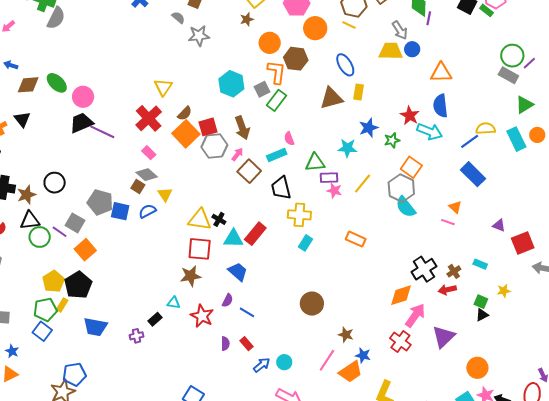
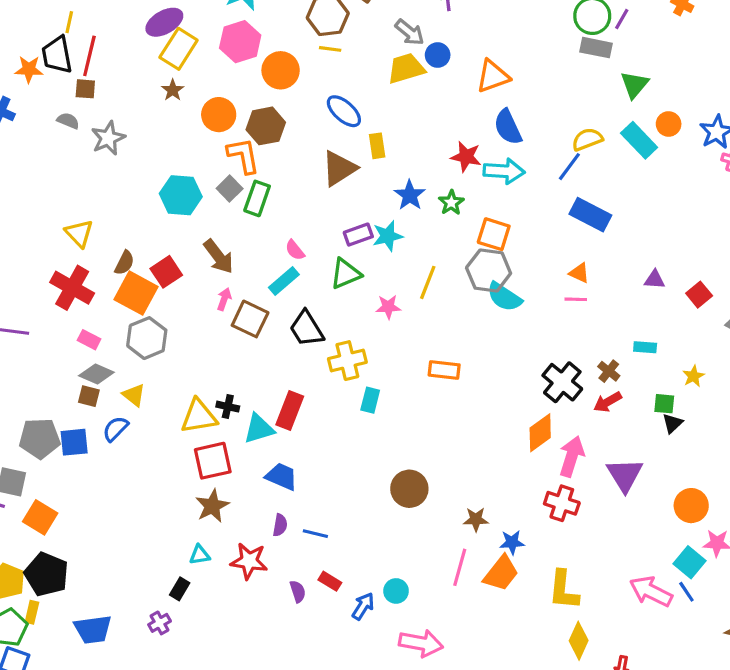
gray hexagon: (214, 146) -> (147, 338), moved
purple rectangle: (329, 178) -> (358, 235), moved
red square: (523, 243) -> (699, 295), size x0.7

